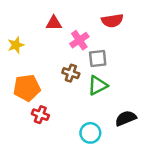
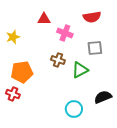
pink cross: (79, 40) -> (65, 33), turned -35
gray square: (98, 58) -> (95, 48), moved
red cross: (40, 115) -> (13, 94), moved

